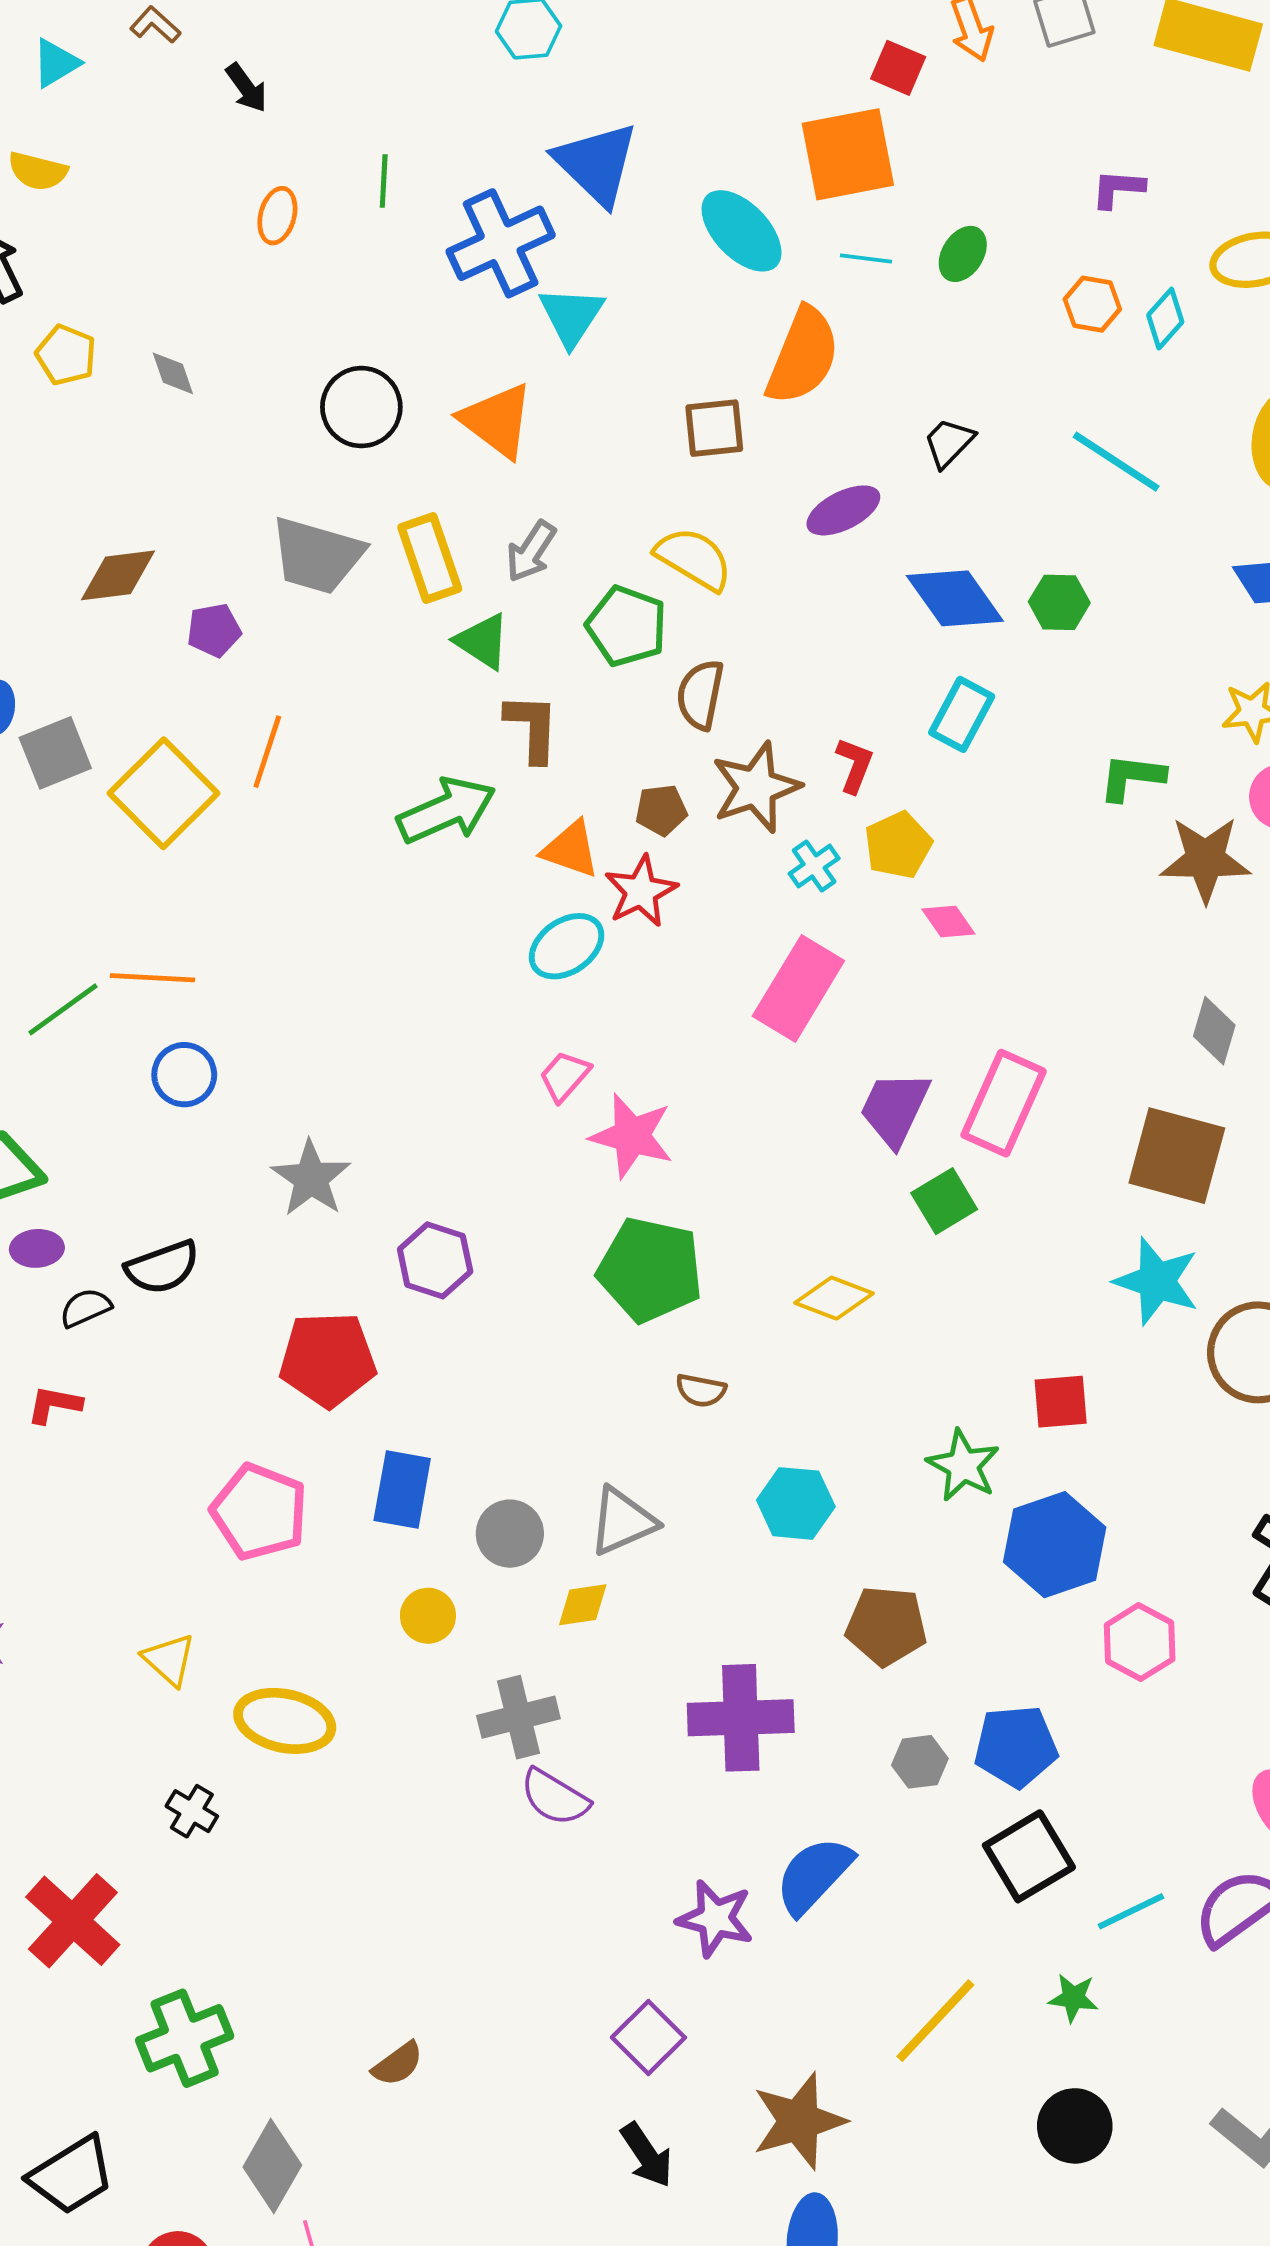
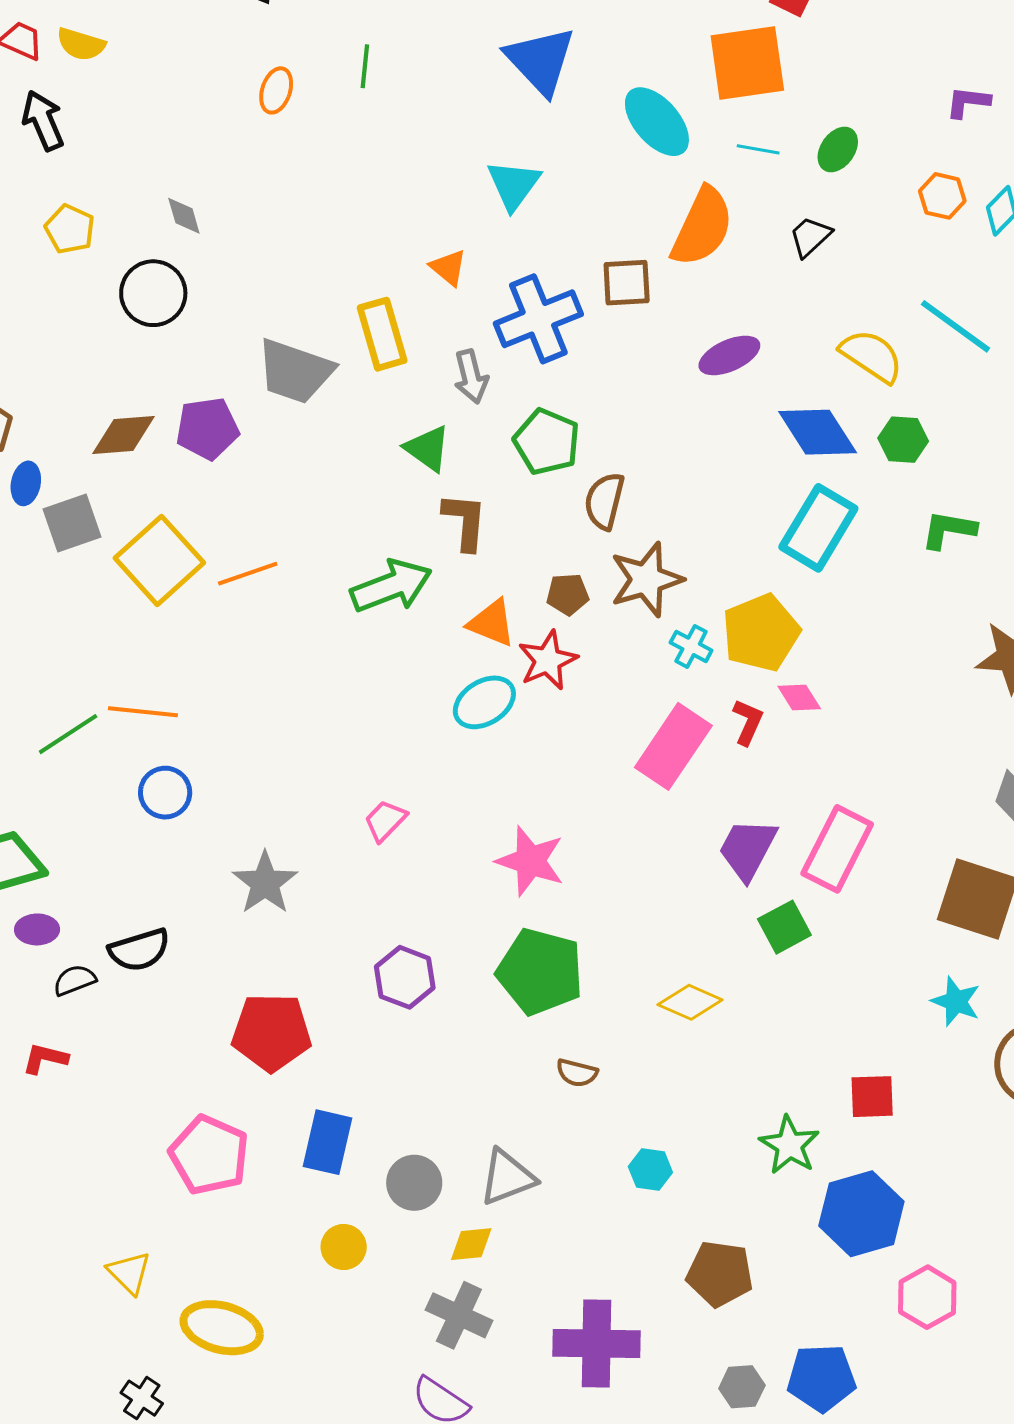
blue cross: (501, 243) -> (538, 319), moved
yellow pentagon: (66, 355) -> (70, 229), moved
black circle: (361, 407) -> (153, 293), moved
orange triangle: (497, 420) -> (448, 268), size x0.6
black trapezoid: (949, 443) -> (810, 237), moved
gray arrow: (531, 551) -> (471, 377), turned -50
yellow rectangle: (430, 558) -> (382, 334), moved
yellow semicircle: (694, 559) -> (872, 356), moved
brown diamond: (118, 575) -> (124, 435), moved
purple pentagon: (214, 630) -> (207, 429), size x1.4
cyan rectangle: (962, 714) -> (818, 528), size x1.4
orange line: (267, 752) -> (248, 574), moved, turned 50
red L-shape: (855, 765) -> (748, 722), moved
green L-shape: (1132, 777) -> (949, 530), moved
yellow pentagon: (898, 845) -> (761, 633), size x1.4
cyan cross: (814, 866) -> (691, 646), turned -30
pink trapezoid: (565, 1076) -> (385, 821), moved
purple hexagon: (435, 1260) -> (405, 977), moved
cyan star: (1157, 1281) -> (956, 1001), size x0.7
cyan hexagon: (796, 1503) -> (650, 1169), size x0.7
gray cross: (518, 1717) -> (459, 1315), moved, turned 36

